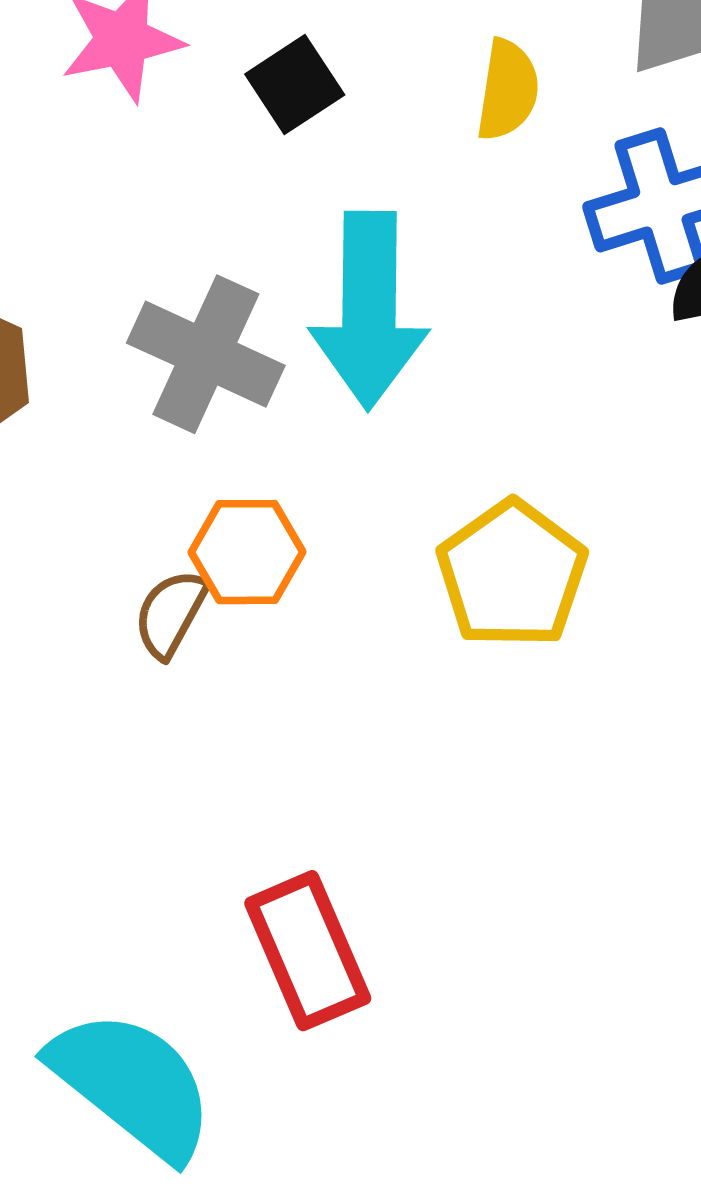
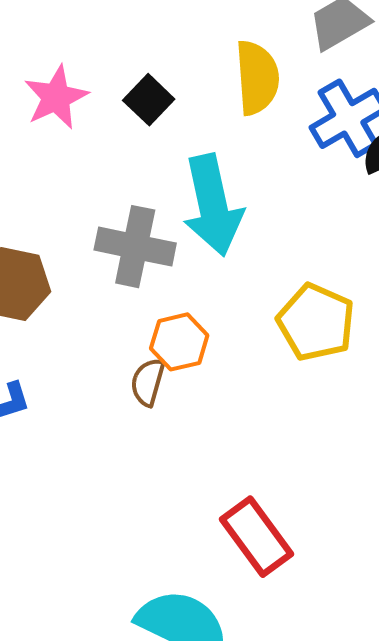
yellow semicircle: (508, 90) -> (257, 78), size x1.4

